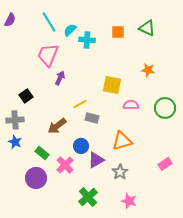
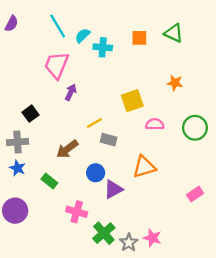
yellow square: (112, 85) -> (132, 101), turned -30
pink cross: (65, 165) -> (77, 212), moved, turned -30
gray star: (120, 172) -> (129, 243), moved
purple circle: (36, 178) -> (15, 211), moved

